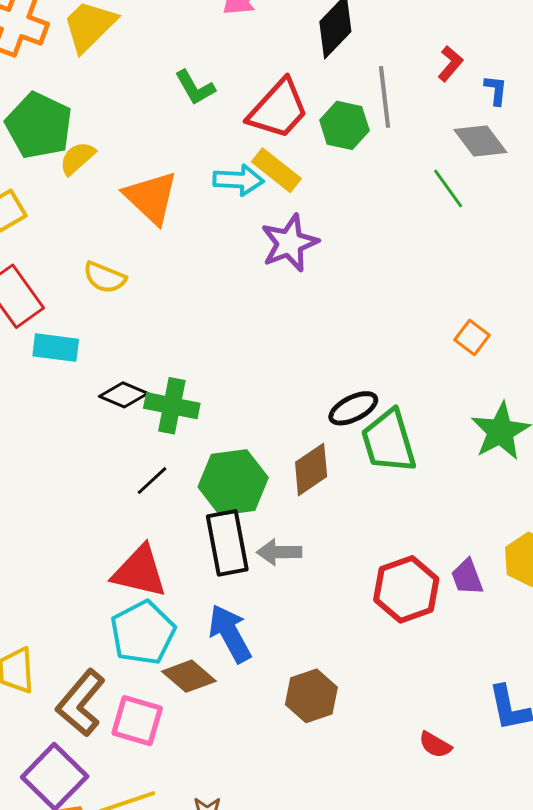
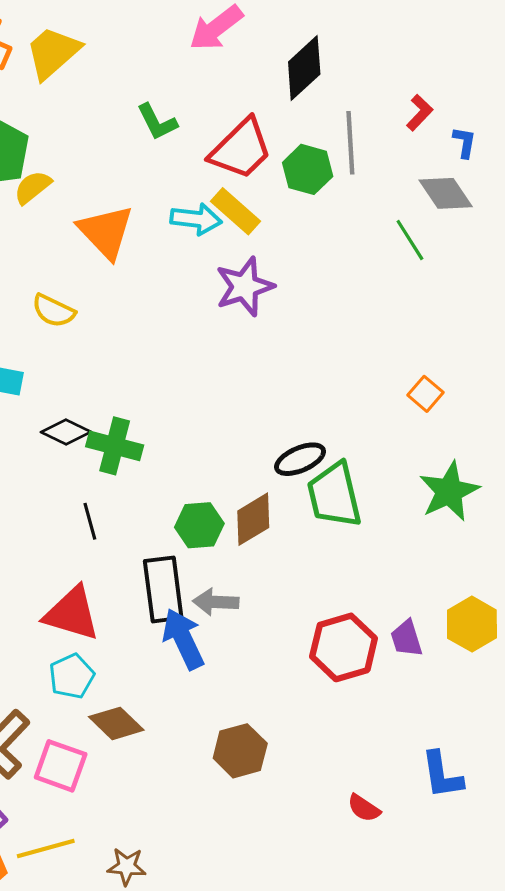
black line: (152, 481) -> (90, 521), turned -66
green hexagon: (233, 482) -> (199, 525), moved, size x0.7
cyan pentagon: (143, 633) -> (72, 676), size x0.7
blue arrow: (230, 634) -> (183, 639), moved

